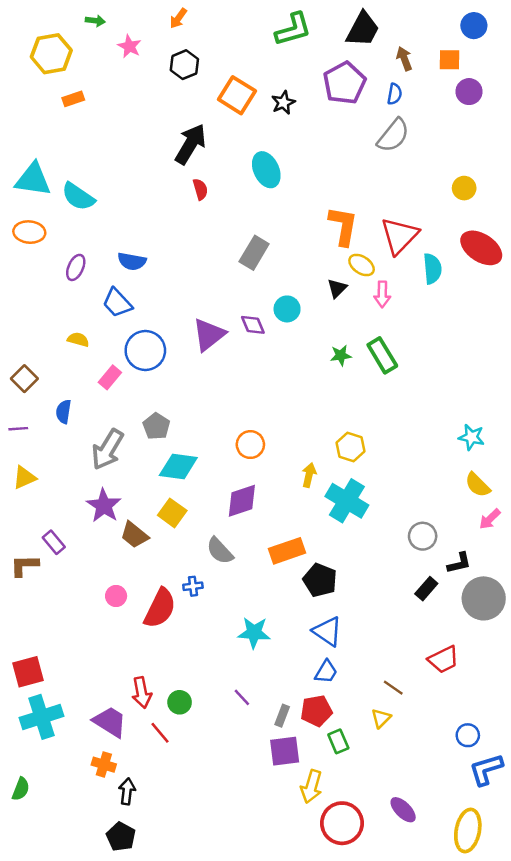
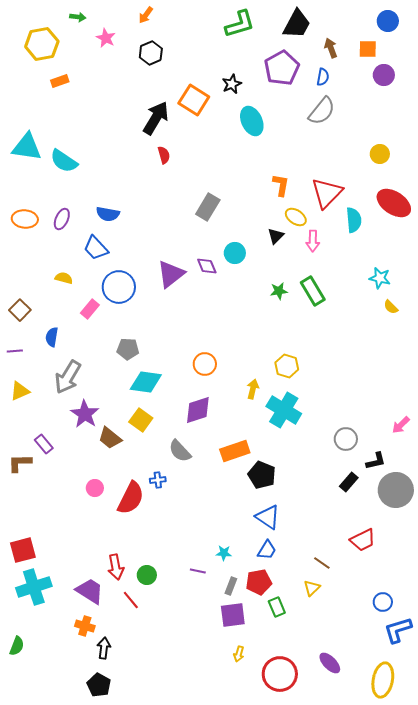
orange square: (237, 95) -> (194, 100), moved
cyan ellipse: (266, 170) -> (252, 121), moved
orange L-shape: (343, 226) -> (281, 185), size x0.7
orange ellipse: (29, 232) -> (25, 219), moved
gray pentagon: (156, 426) -> (128, 349), turned -30
cyan star: (471, 437) -> (380, 278), moved
gray arrow: (107, 449) -> (68, 377), moved
yellow semicircle: (478, 485) -> (391, 307), moved, size x0.7
cyan star: (254, 633) -> (224, 553), moved, size x0.6
purple line: (242, 697) -> (198, 571), turned -35
yellow arrow: (311, 787) -> (239, 654), moved, size x0.6

